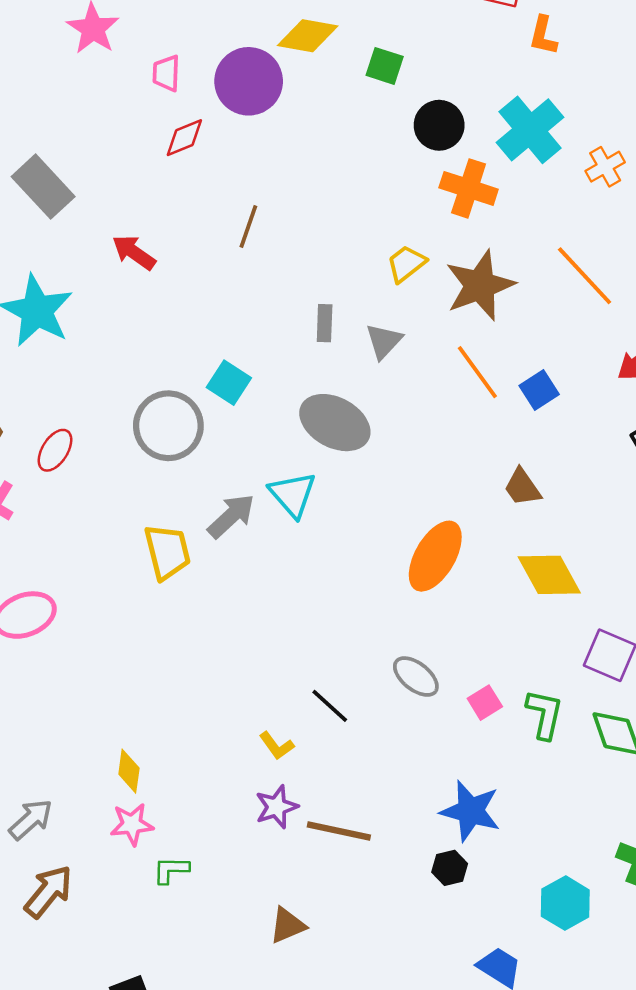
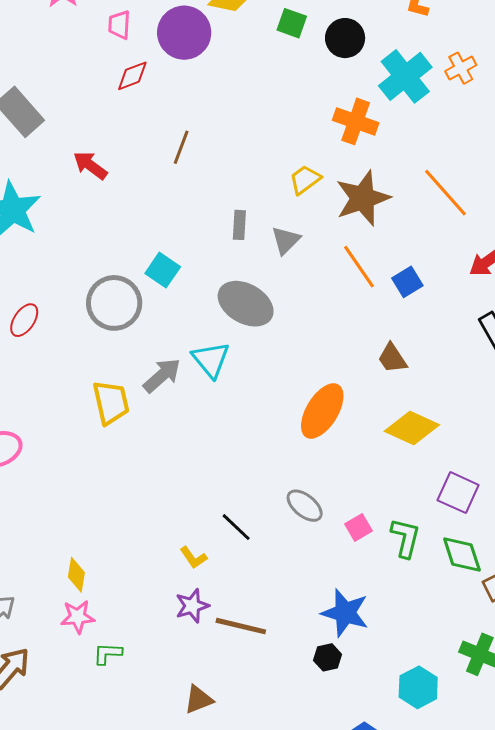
black circle: (439, 125) -> (345, 38), moved
orange cross: (605, 167) -> (461, 68), moved
yellow diamond: (549, 575) -> (412, 428), turned -38

